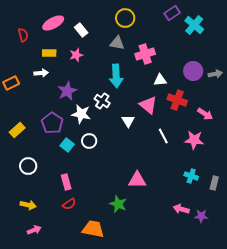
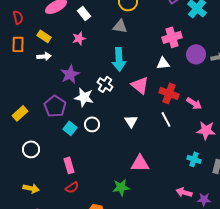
red semicircle: (23, 35) -> (18, 17), moved
yellow rectangle: (49, 53) -> (44, 36), moved, turned 32
pink cross: (145, 54) -> (172, 37), moved
orange rectangle: (11, 83) -> (18, 44), moved, turned -63
red cross: (177, 100) -> (169, 93), moved
pink triangle: (148, 105) -> (140, 85), moved
pink arrow: (205, 114) -> (194, 103), moved
white triangle: (128, 121) -> (131, 121), moved
pink star: (194, 140) -> (206, 130), moved
green star: (118, 204) -> (121, 187), turned -30

